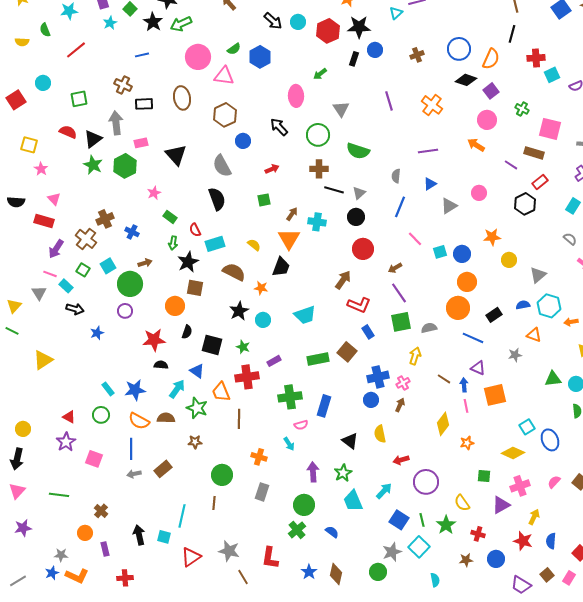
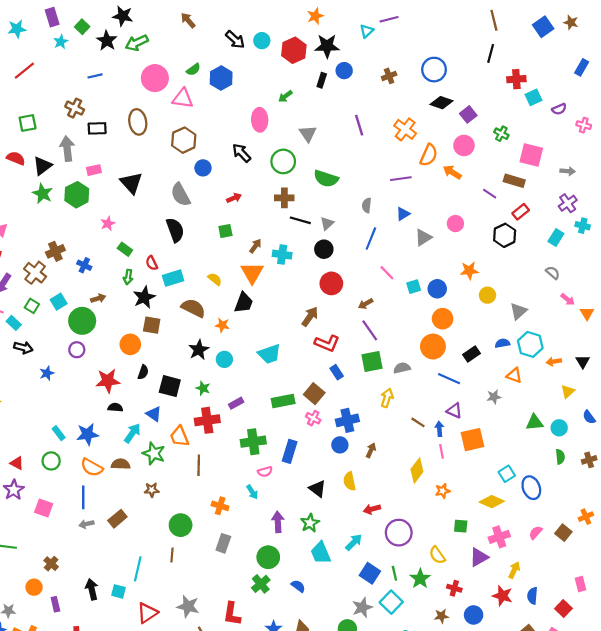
orange semicircle: (491, 59) -> (429, 155), moved
pink cross: (403, 383) -> (313, 418), moved, turned -32

